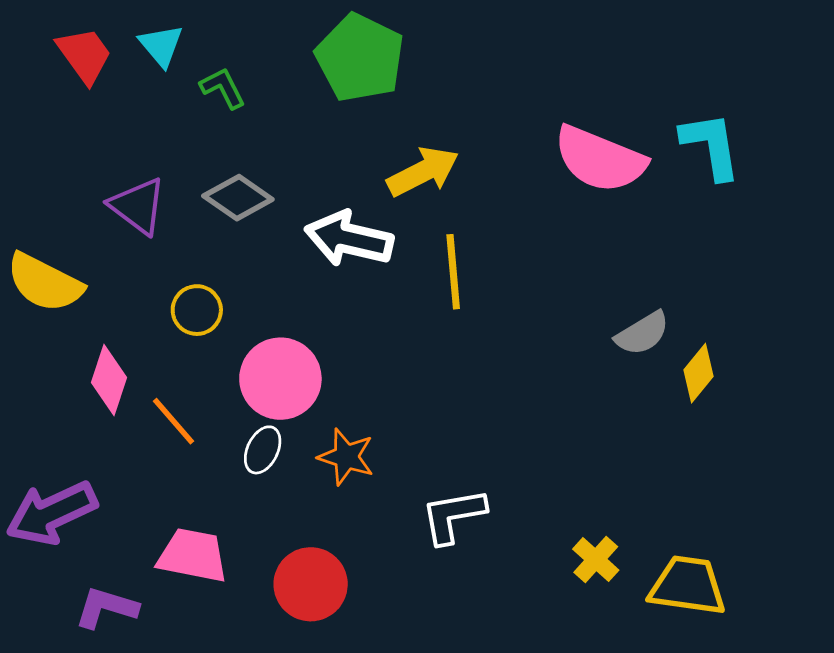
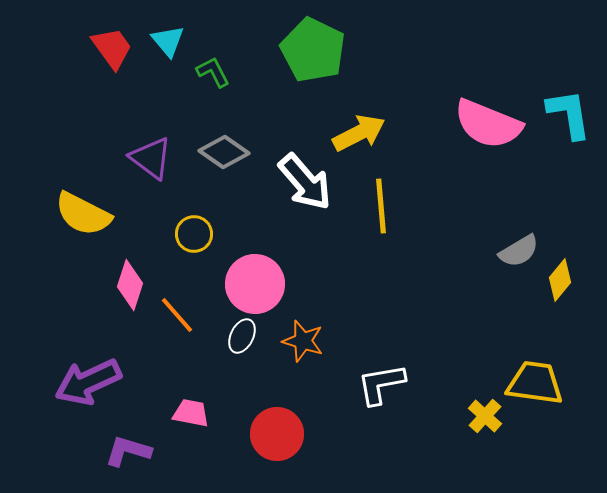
white arrow: (349, 239) -> (305, 182), turned -144
pink trapezoid: (193, 555) -> (191, 413), size x0.7
yellow trapezoid: (688, 586) -> (535, 383), moved

